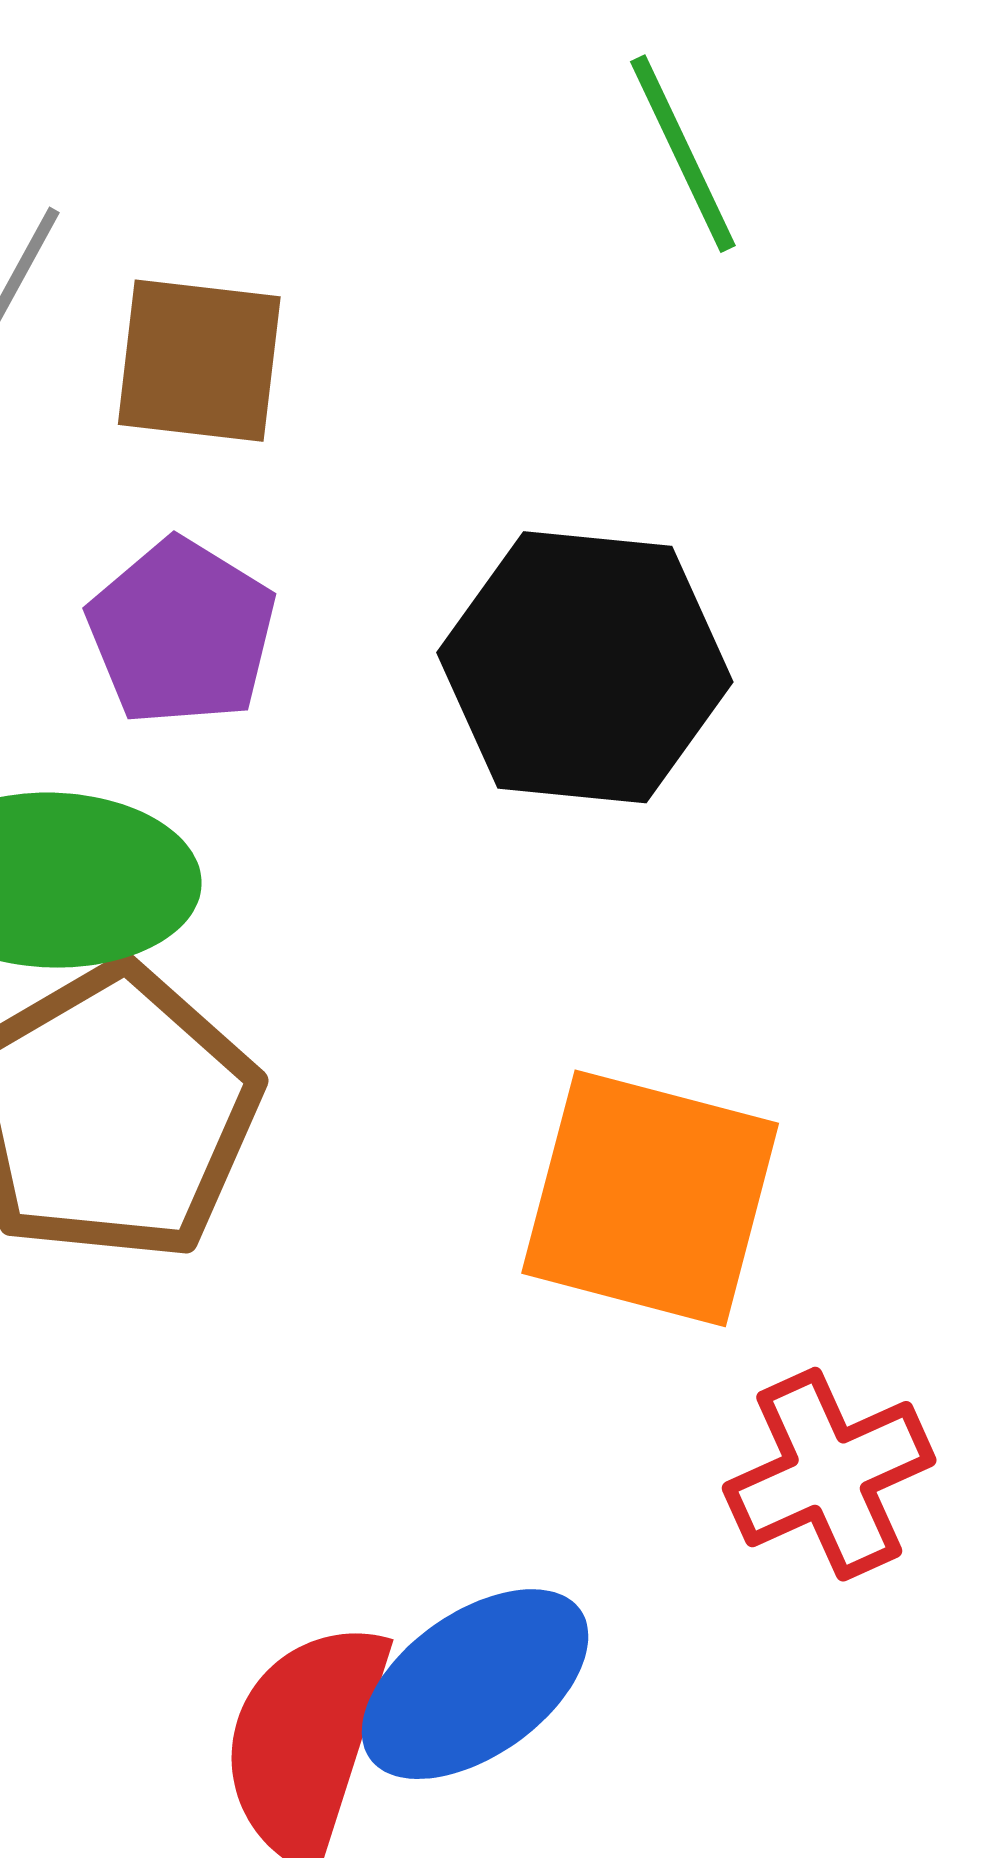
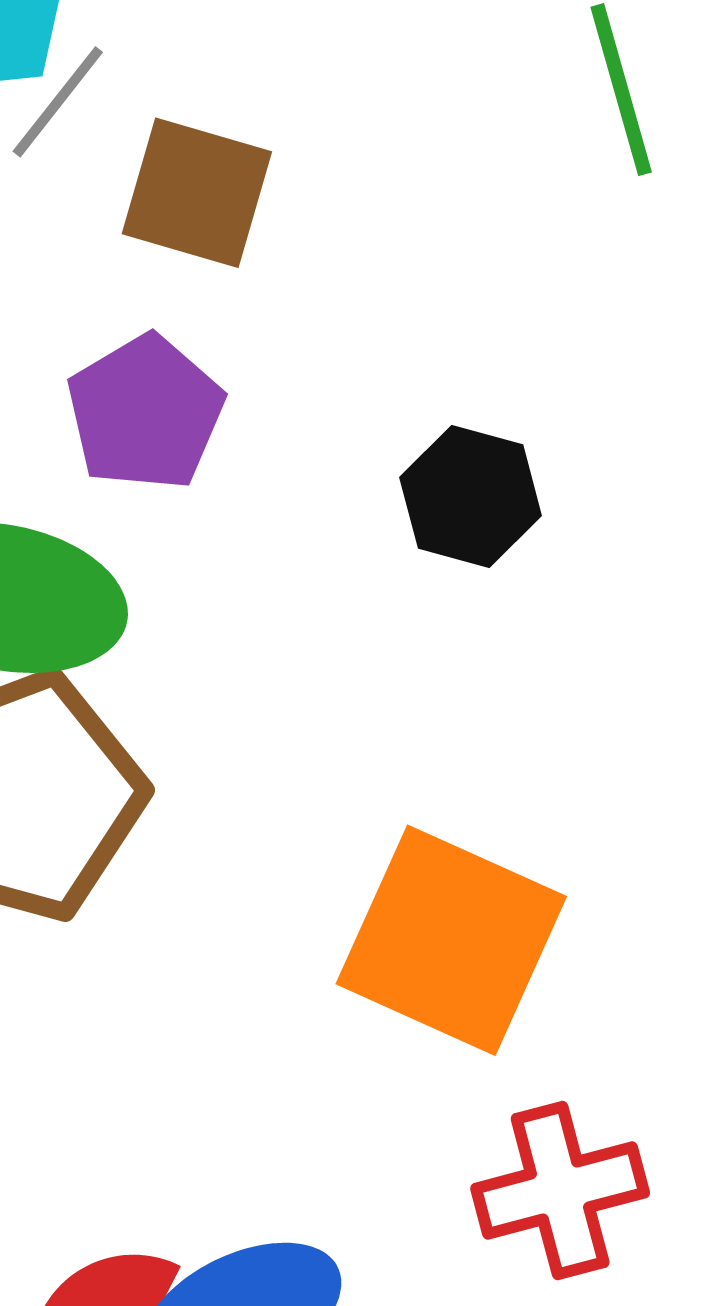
black hexagon: (585, 667) -> (471, 496), size x0.6

